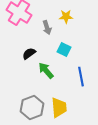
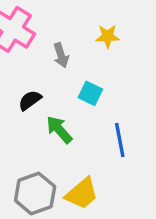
yellow star: (66, 17) -> (108, 36), moved
yellow trapezoid: (59, 108) -> (82, 194), turned 55

